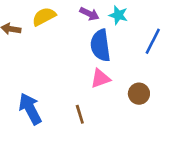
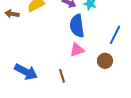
blue line: (153, 41) -> (115, 35), moved
blue arrow: (30, 109) -> (26, 72), turned 145

